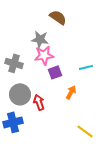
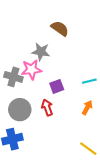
pink star: (44, 55) -> (31, 70), moved
orange arrow: (71, 92) -> (87, 108), moved
red arrow: (39, 102) -> (47, 108), moved

